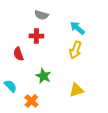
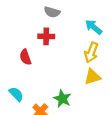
green star: (43, 76) -> (62, 99), moved
yellow triangle: (76, 90) -> (92, 77), moved

